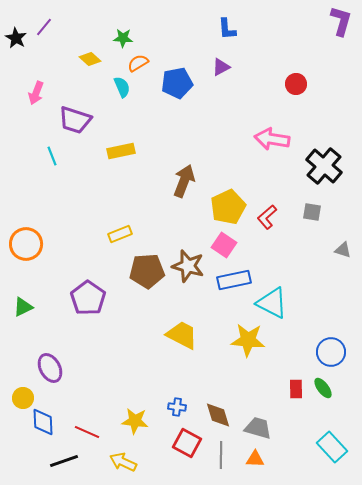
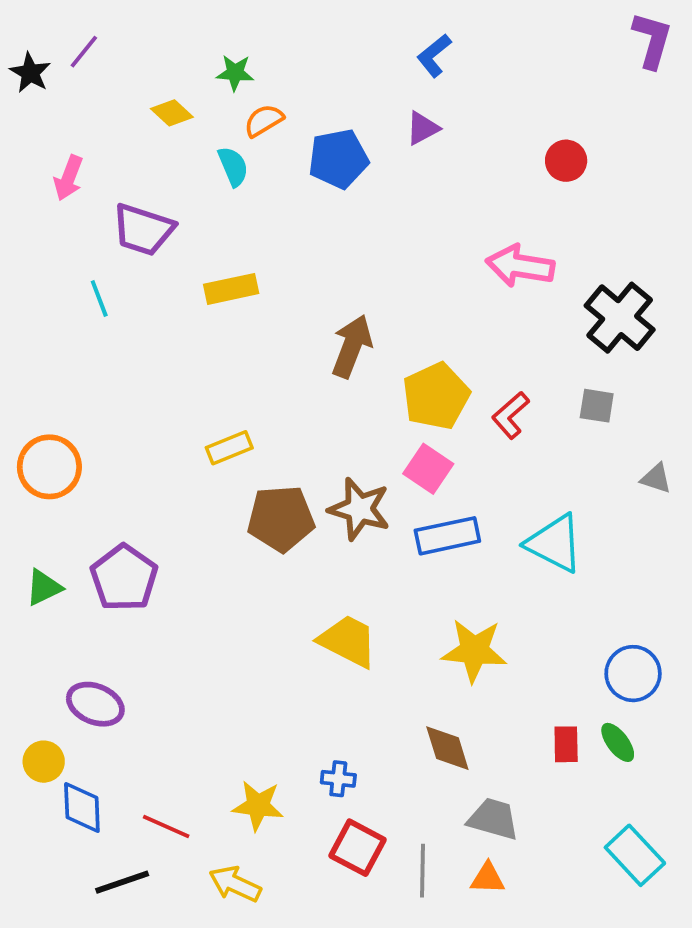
blue L-shape: (227, 29) -> (434, 55), turned 55
purple pentagon: (88, 298) -> (124, 578), moved
cyan triangle: (272, 303) -> (555, 543), moved
purple ellipse: (50, 368) -> (95, 704), turned -40
brown diamond: (218, 415) -> (447, 748), moved

